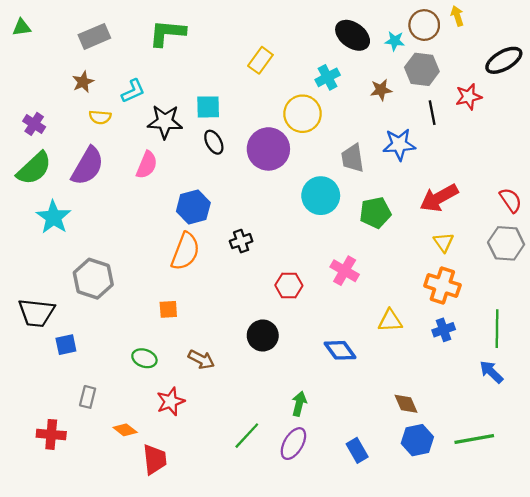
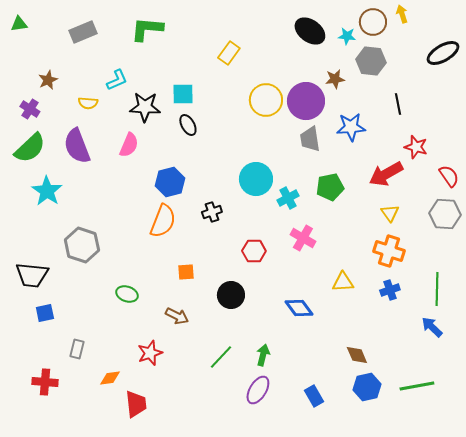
cyan cross: (328, 77) -> (288, 198), moved
brown star: (83, 82) -> (48, 80), moved
red star: (469, 97) -> (416, 147), moved, turned 30
black line: (432, 113) -> (398, 104), moved
purple circle: (268, 149) -> (306, 101), moved
purple semicircle: (88, 166) -> (77, 146), turned 129
cyan circle: (321, 196) -> (256, 179), moved
orange square: (168, 309) -> (186, 272), moved
blue square: (66, 345) -> (45, 313), moved
green ellipse: (144, 358) -> (127, 294), moved
orange diamond: (125, 430) -> (110, 378), turned -45
green line: (247, 436) -> (221, 357), moved

